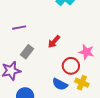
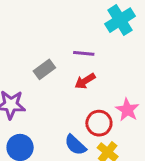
purple line: (19, 28) -> (84, 53), moved
gray rectangle: (27, 52) -> (44, 69), moved

